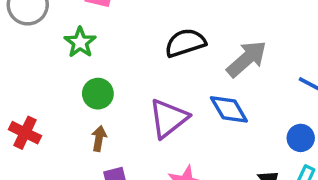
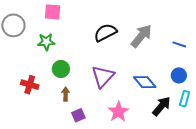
green star: (80, 42) -> (46, 42), turned -30
blue diamond: (229, 109) -> (145, 82), moved
red cross: (25, 133) -> (30, 85), moved

